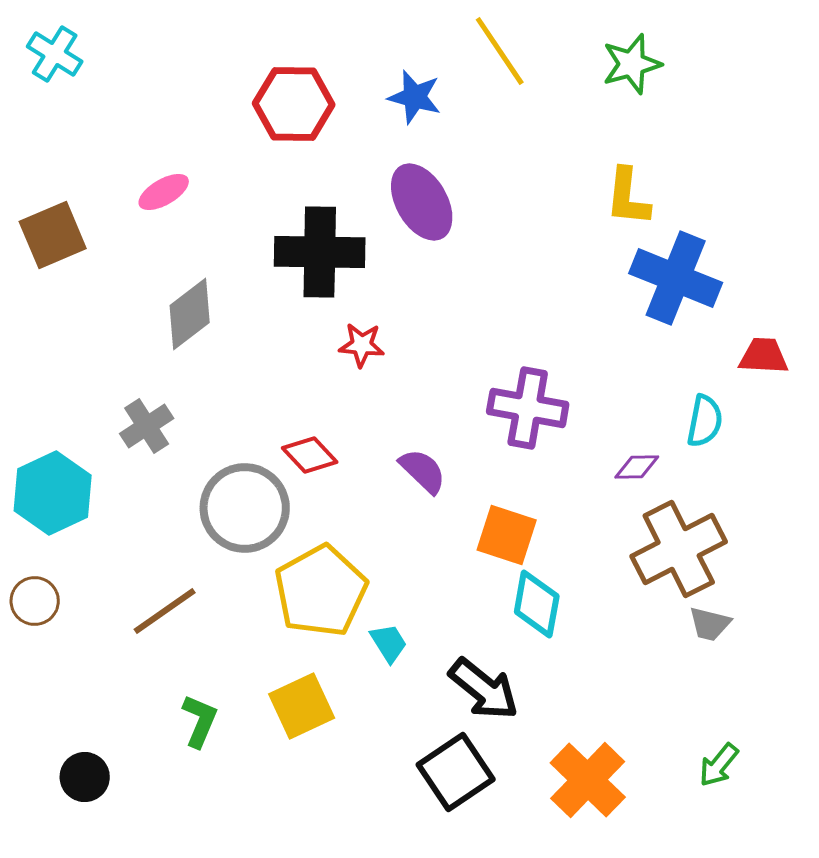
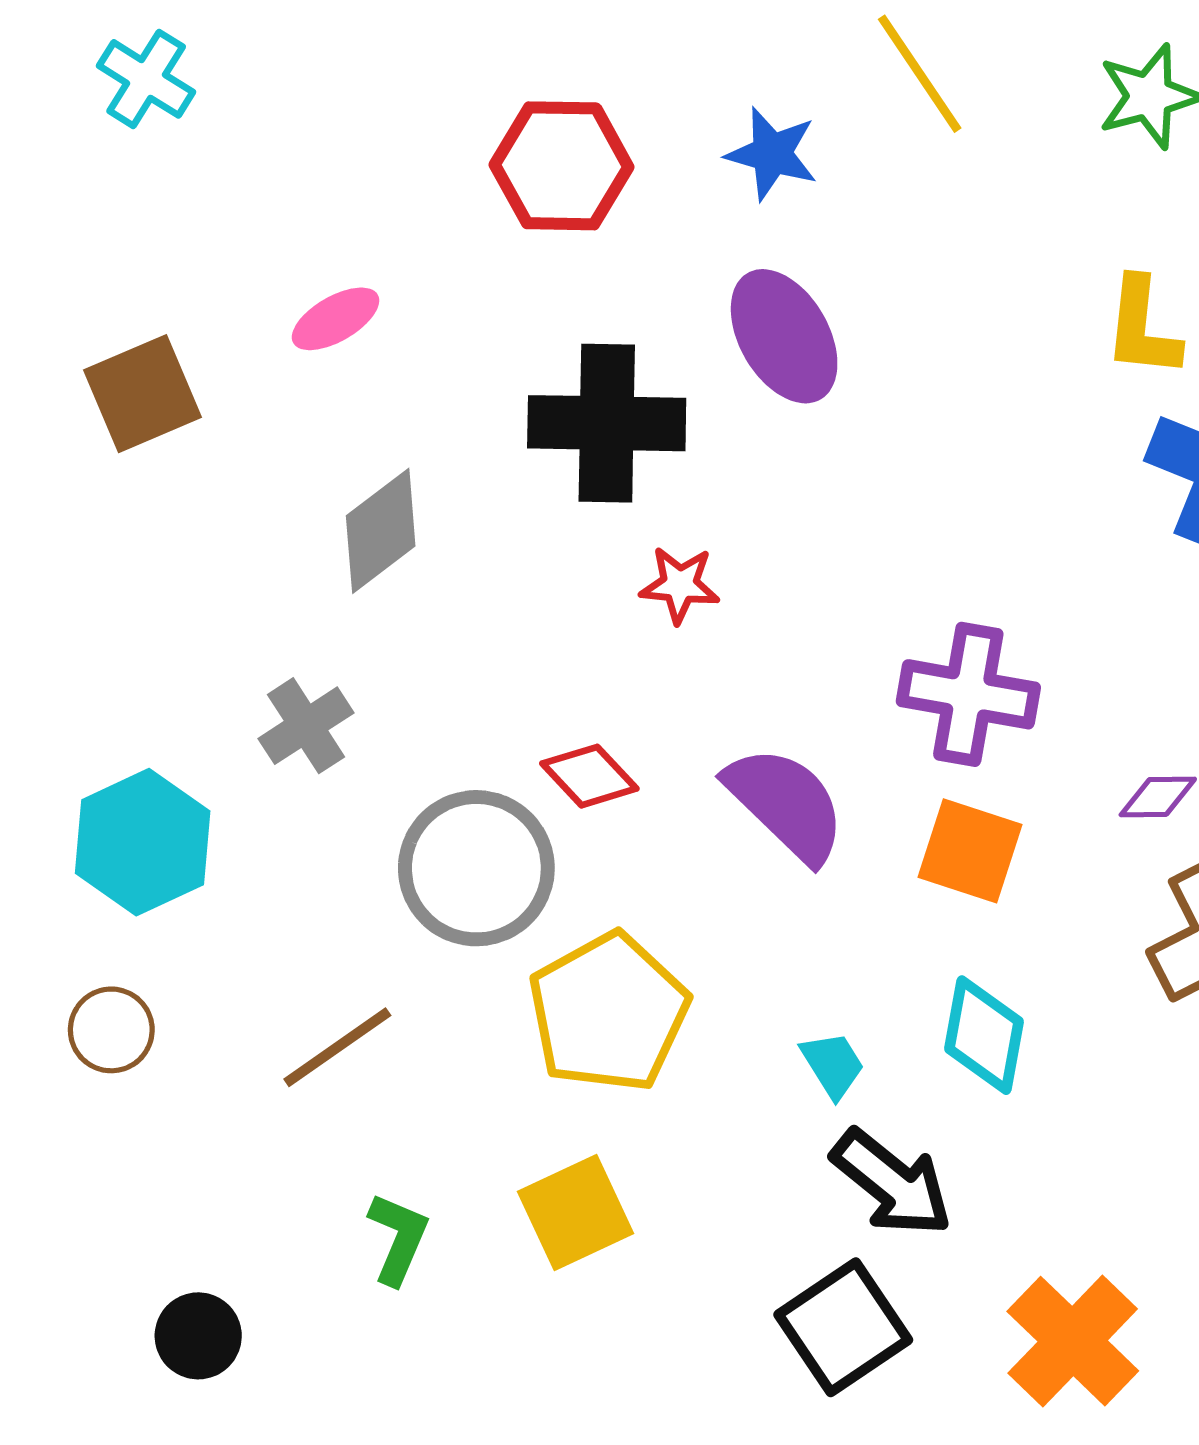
purple semicircle: (423, 471) -> (786, 804), size x1.5
orange square: (507, 535) -> (970, 851), moved
cyan trapezoid: (389, 643) -> (833, 1065), moved

